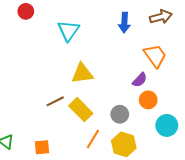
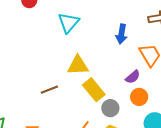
blue arrow: (124, 23) -> (122, 34), moved
yellow rectangle: (81, 110) -> (94, 90), moved

